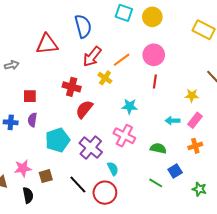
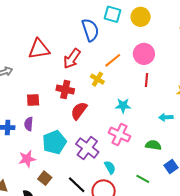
blue semicircle: (83, 26) -> (90, 30), moved
red arrow: (92, 57) -> (72, 59), moved
red square: (30, 96) -> (33, 100), moved
pink star: (23, 168) -> (27, 159), moved
brown square: (46, 176) -> (45, 178), turned -32
green line: (156, 183) -> (143, 179), moved

